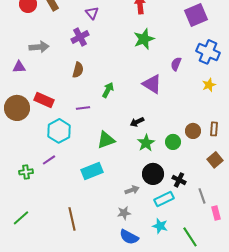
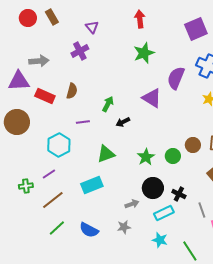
purple semicircle: (176, 64) -> (176, 78), size x1.6
purple triangle: (19, 67) -> (19, 81), size x1.6
brown semicircle: (78, 70) -> (72, 91), moved
red rectangle: (44, 100) -> (45, 96), moved
black arrow: (137, 122) -> (123, 122), moved
green line: (21, 218) -> (57, 228), moved
brown line: (72, 219) -> (53, 200), moved, turned 65
blue semicircle: (129, 237) -> (89, 230), moved

